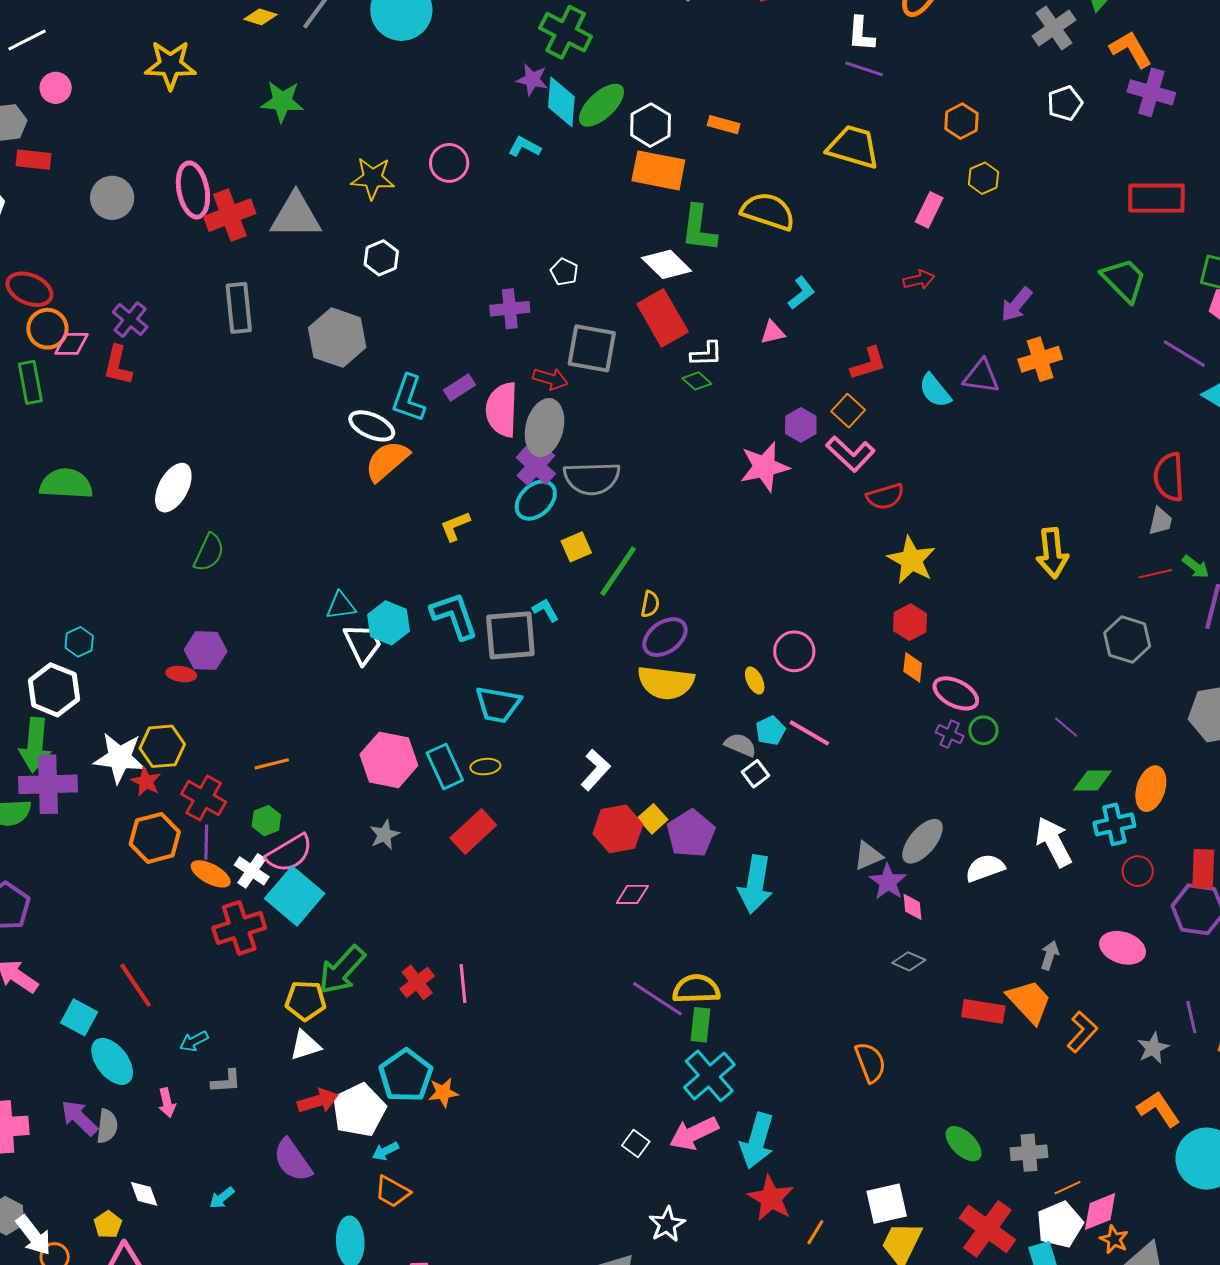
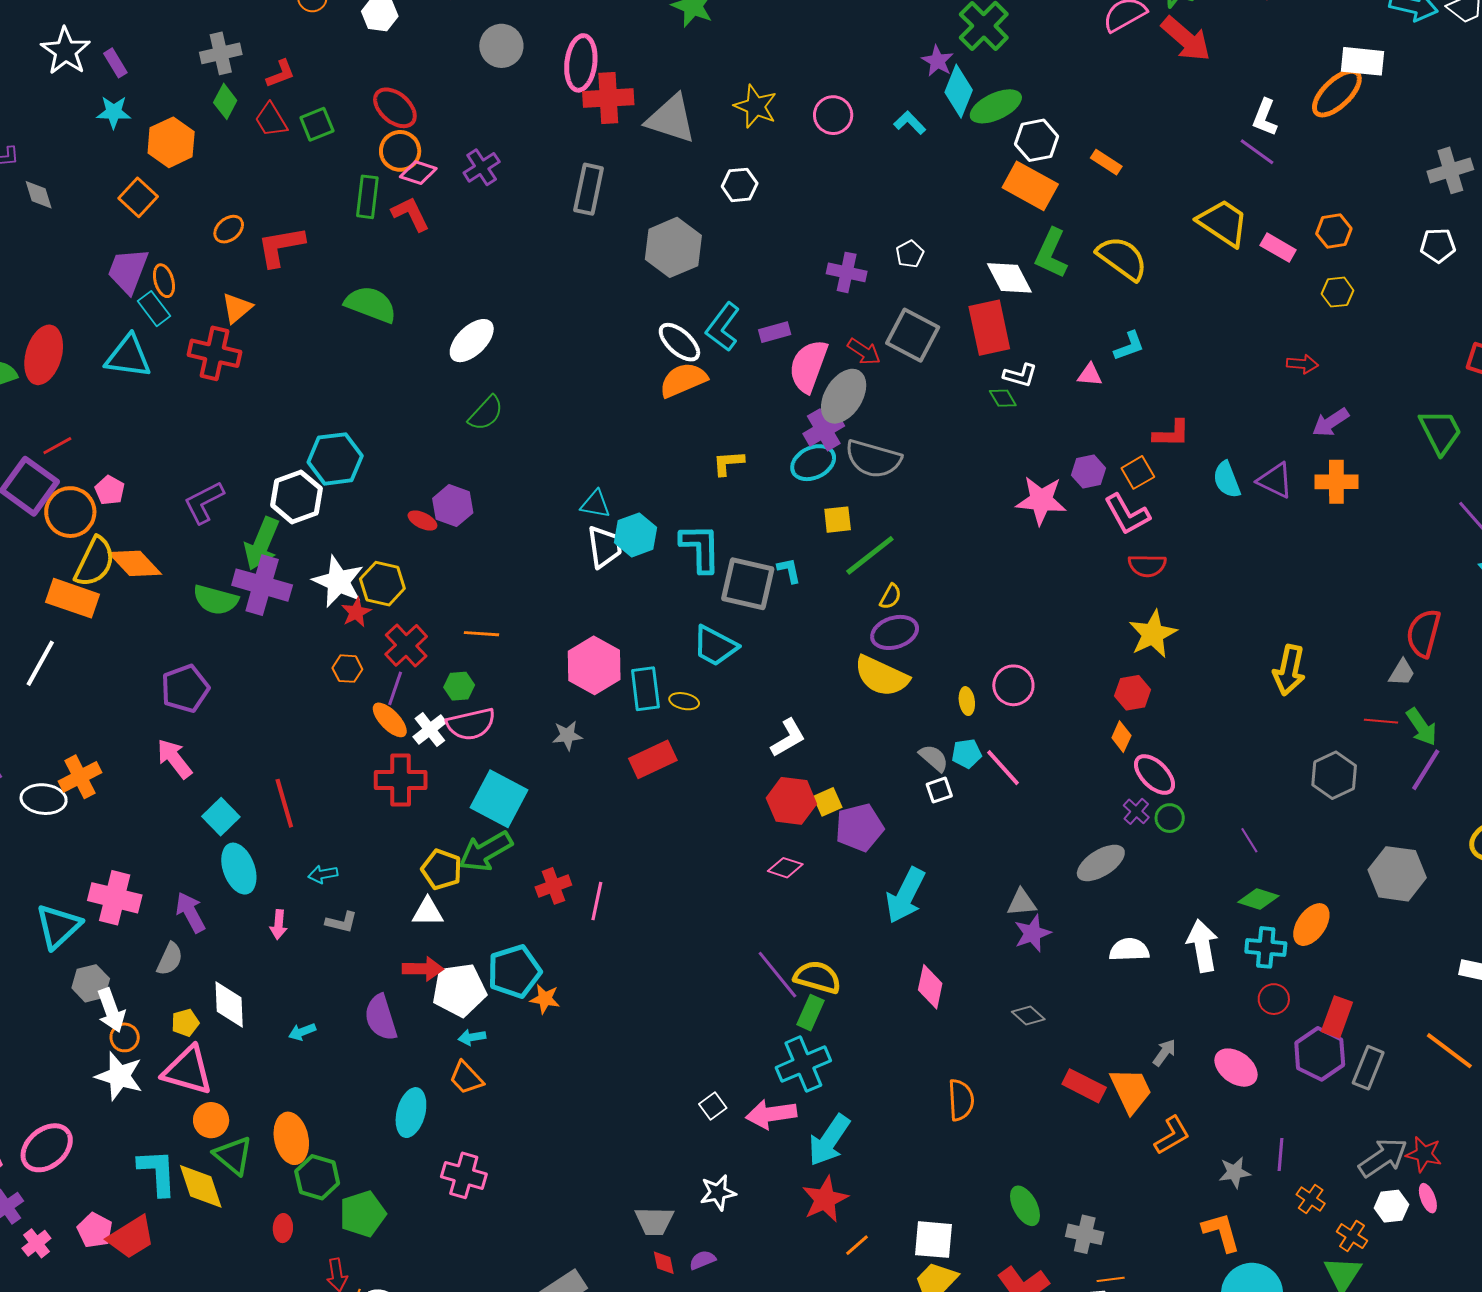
pink rectangle: (929, 210) -> (1278, 248), moved, turned 76
red arrow: (919, 280) -> (1302, 364), moved
red L-shape: (118, 365) -> (410, 214), moved, turned 123
green arrow: (1196, 567) -> (1422, 727), size x1.4
cyan hexagon: (79, 642) -> (335, 459), size x1.8
orange hexagon: (155, 838) -> (347, 669), size x0.6
gray ellipse: (922, 841) -> (1101, 863), moved
cyan square: (295, 896) -> (499, 799), moved, turned -30
pink diamond: (913, 907) -> (930, 987), moved, size x1.5
gray semicircle: (107, 1126) -> (170, 959), moved
white diamond: (144, 1194) -> (229, 1005), size x1.5

